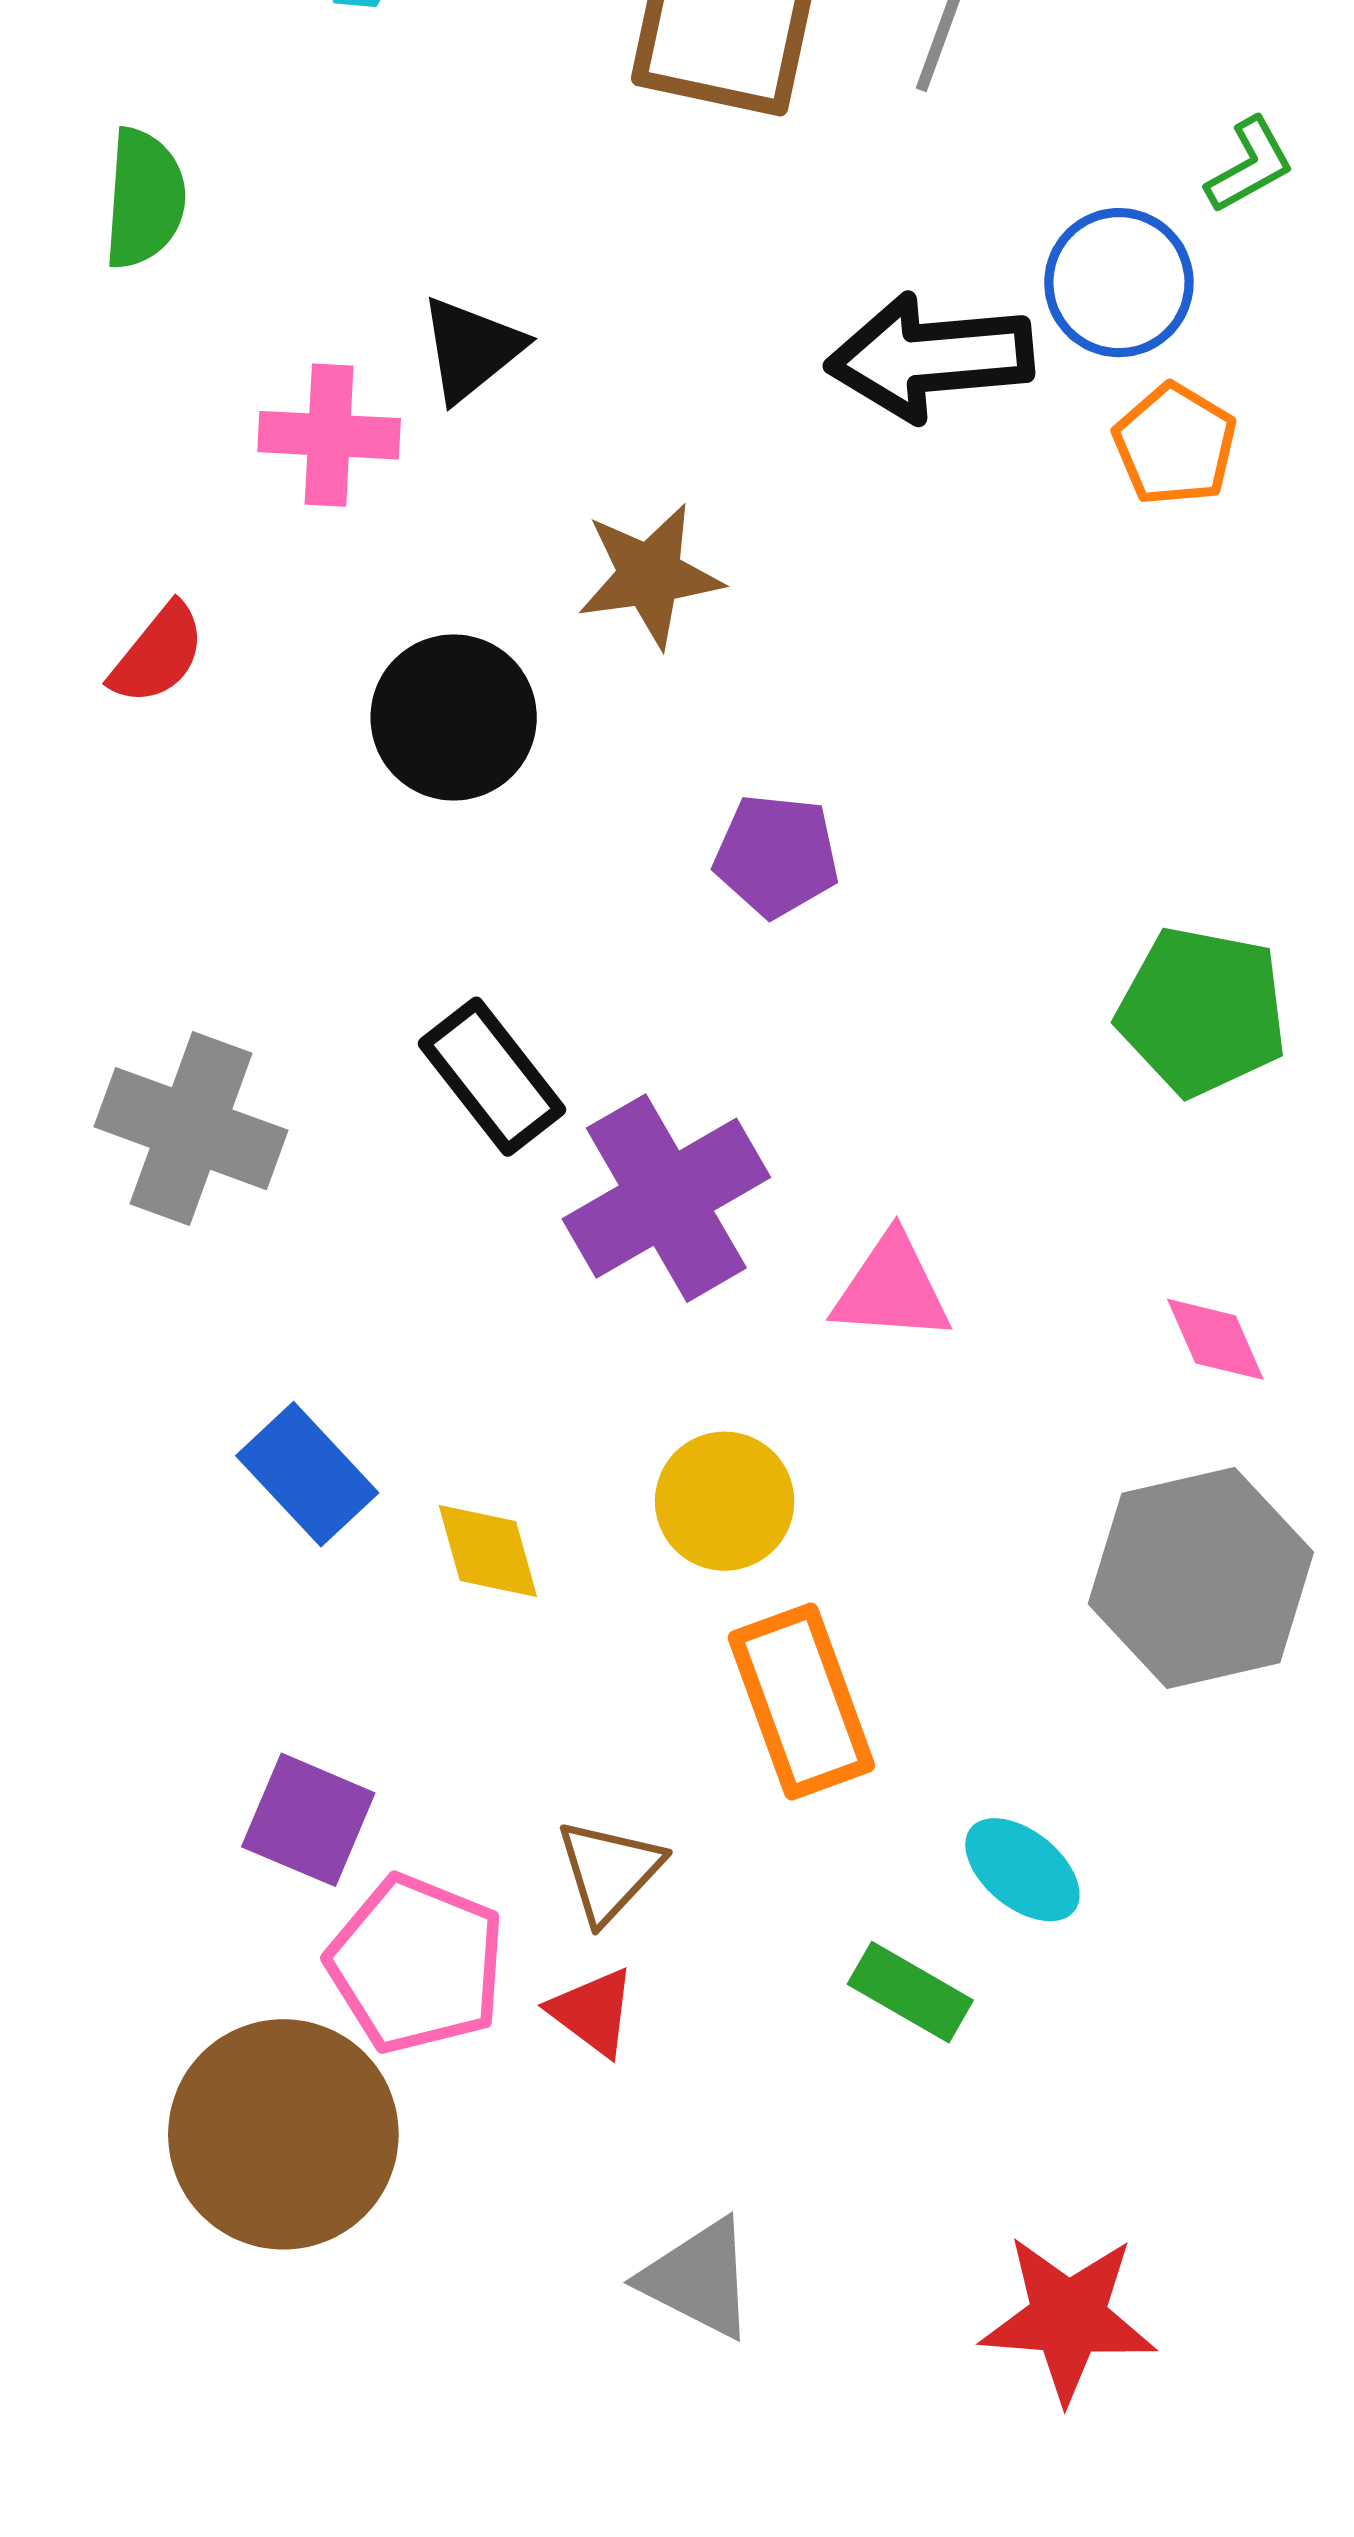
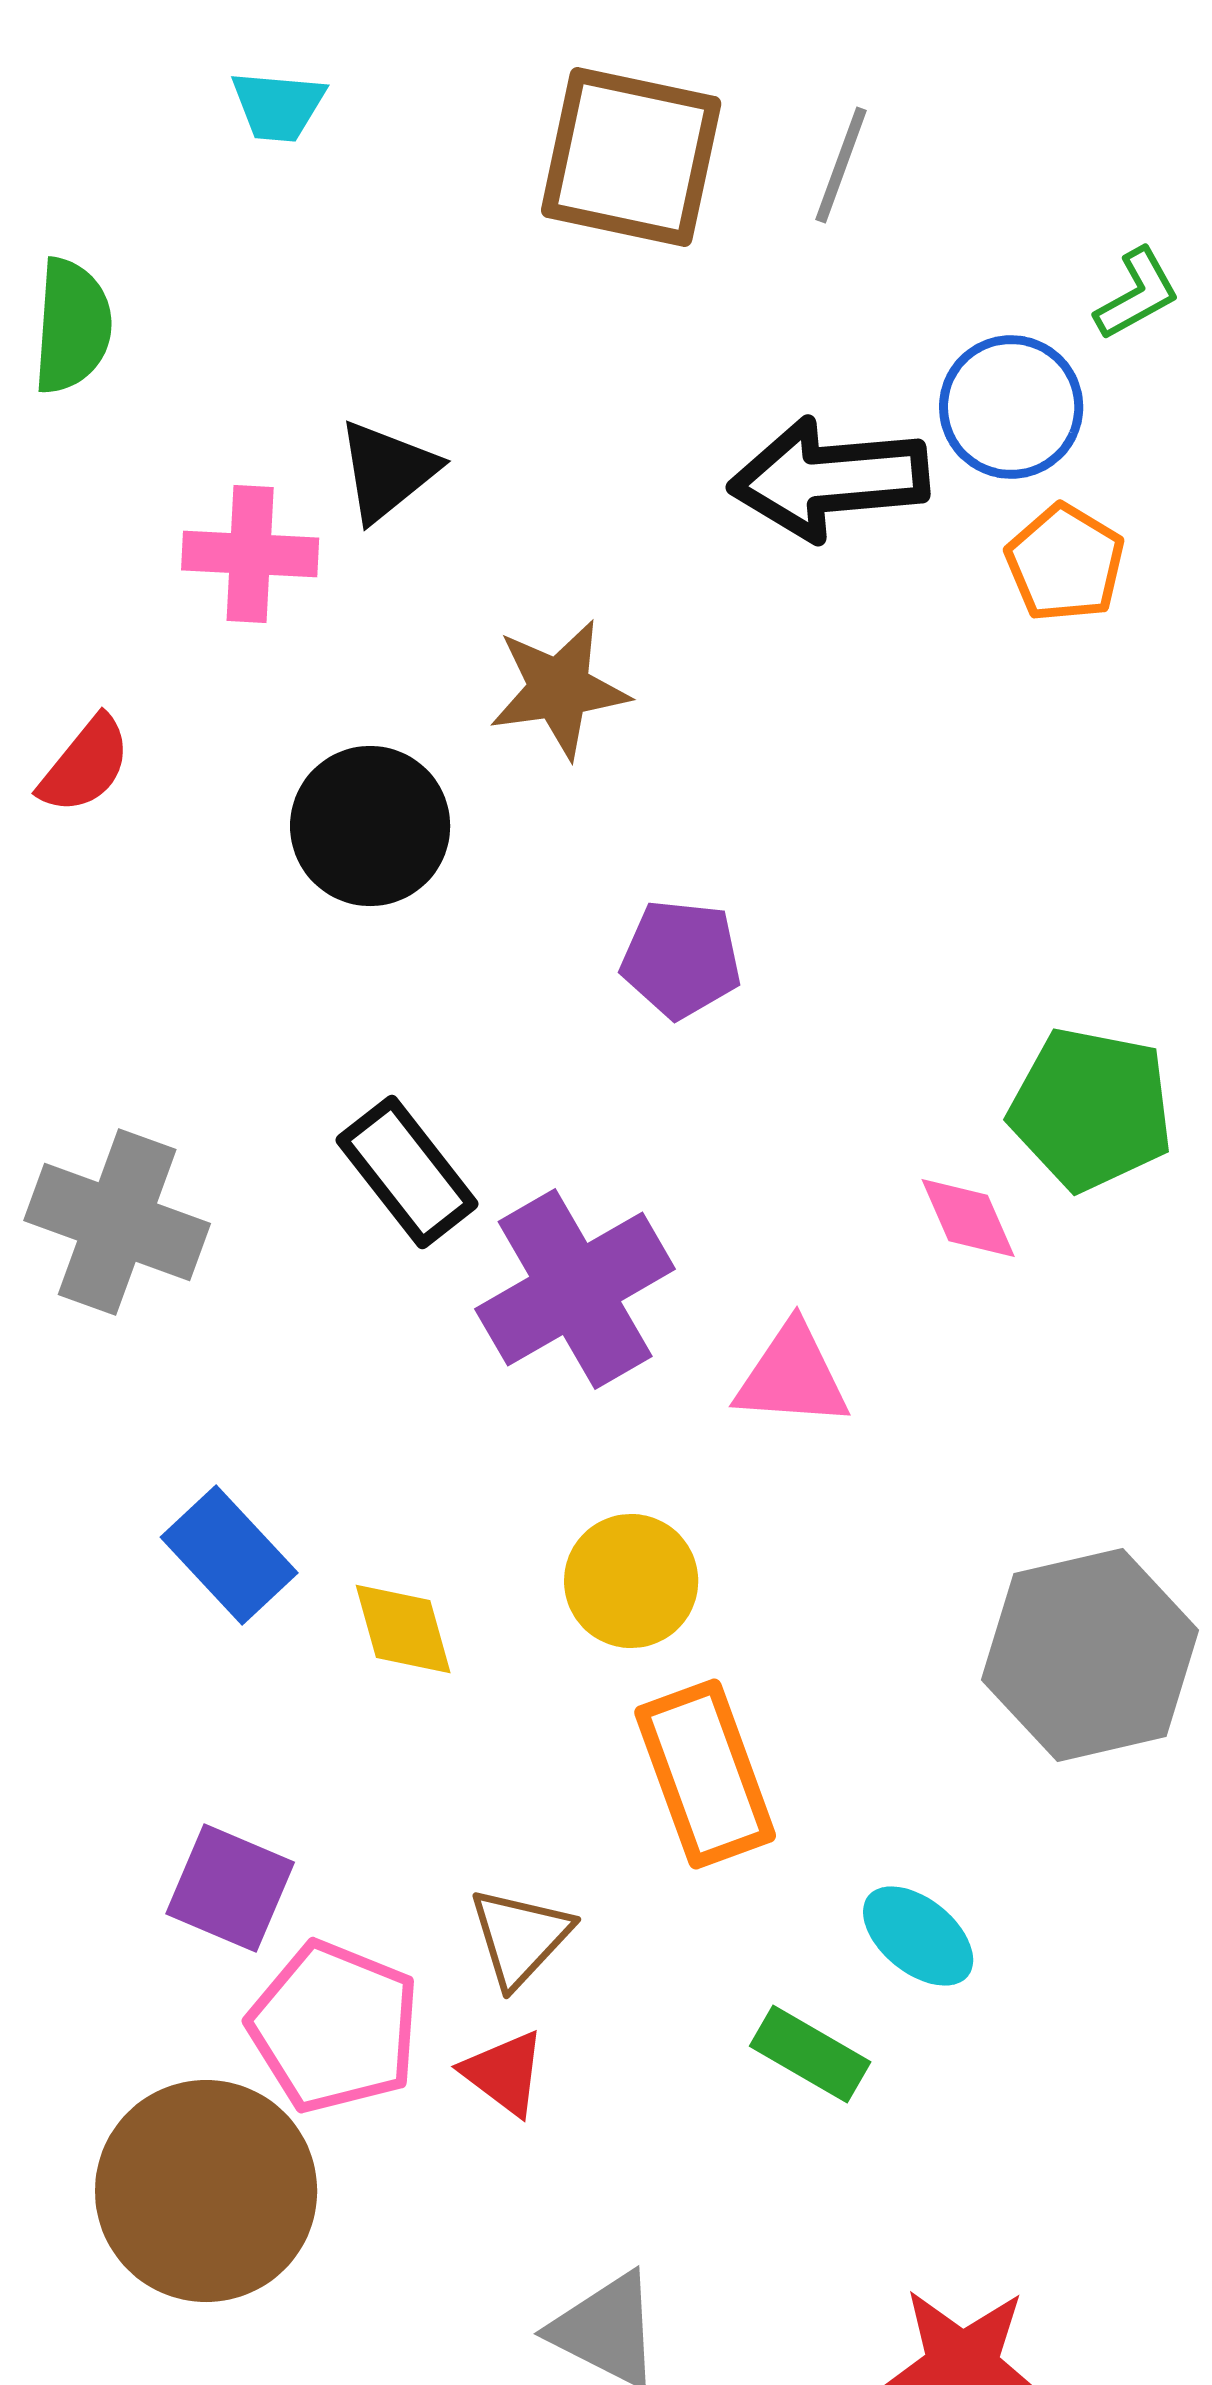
pink diamond: (1215, 1339) -> (968, 1218), moved

